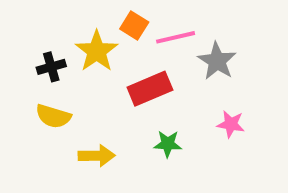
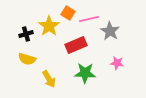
green star: (168, 144) -> (85, 73), size x1.5
yellow arrow: (97, 156) -> (49, 79), turned 60

